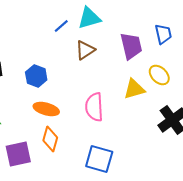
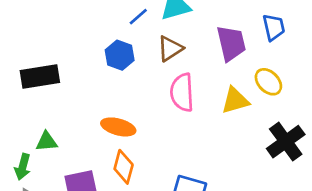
blue hexagon: (36, 76) -> (120, 55), moved
pink semicircle: (94, 107) -> (182, 92), moved

